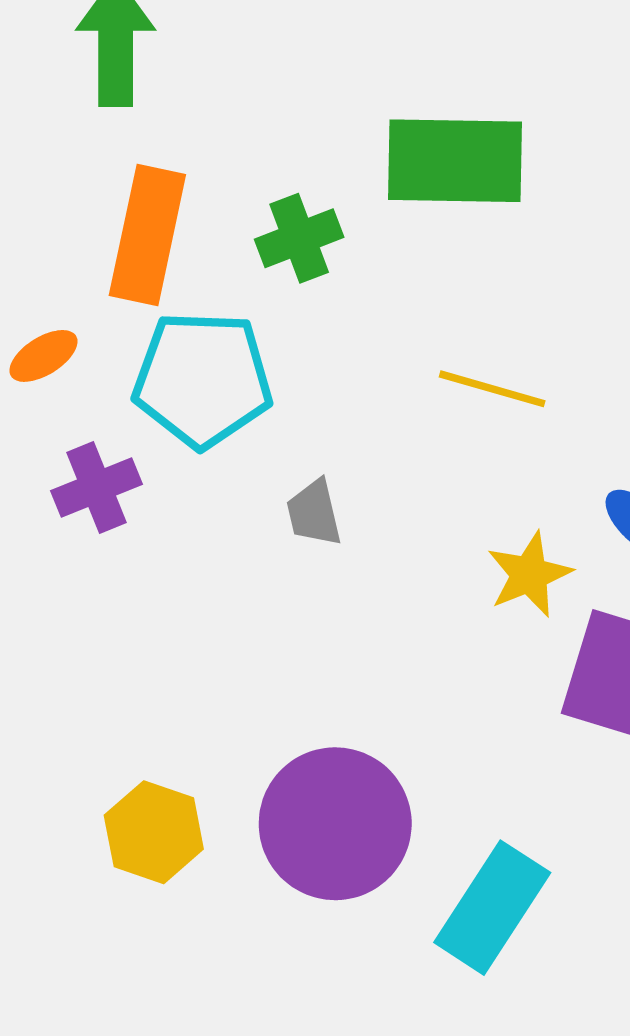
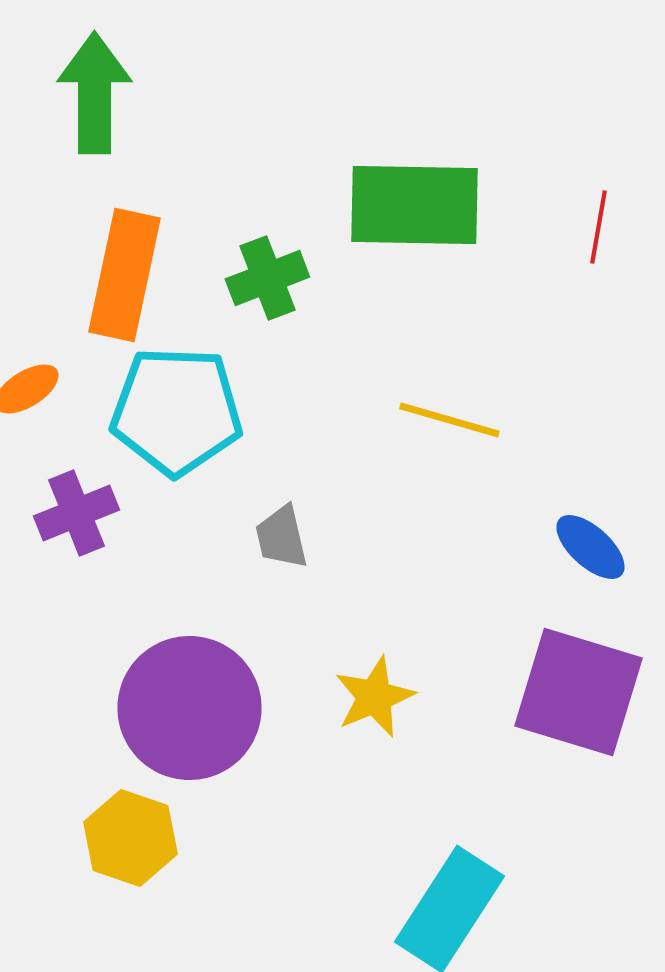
yellow star: (529, 574) -> (374, 697), moved
purple circle: (335, 824) -> (189, 708), moved

